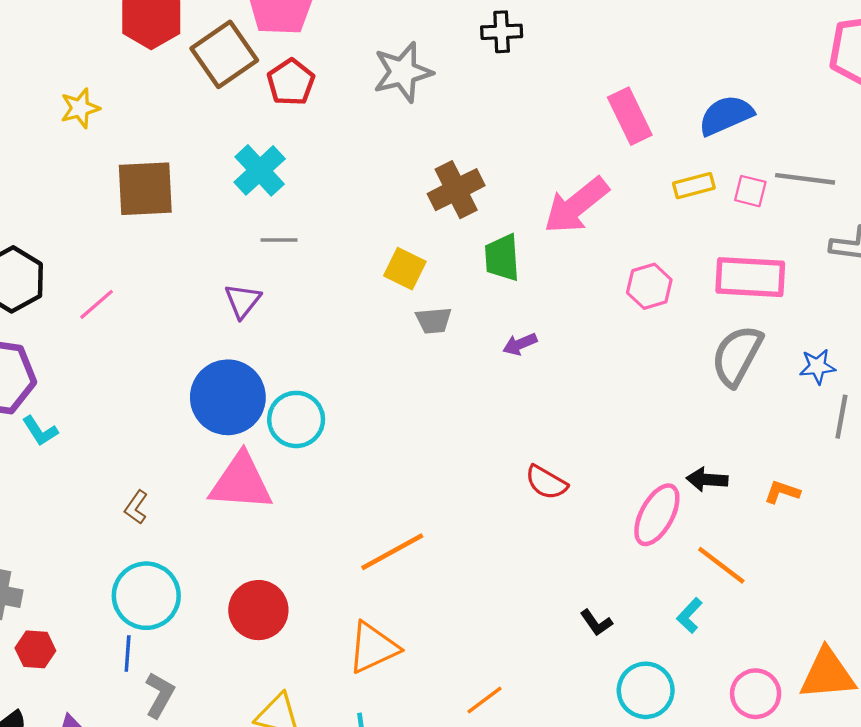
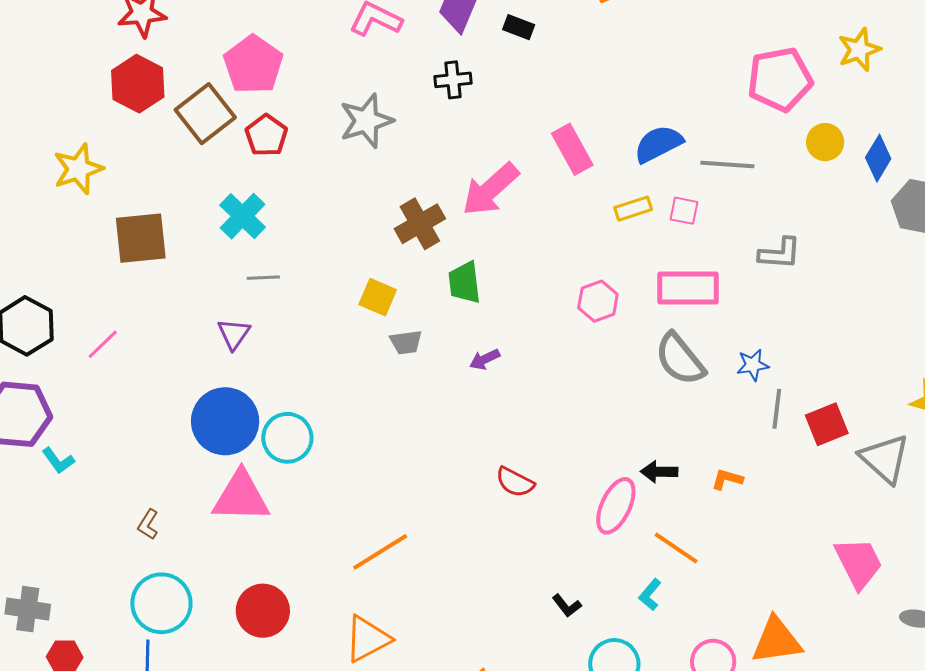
yellow star: (80, 108) -> (78, 169), size x1.4
gray line: (805, 179) -> (727, 164), moved
pink arrow: (576, 205) -> (490, 189), moved
gray semicircle: (737, 356) -> (680, 359), turned -64

